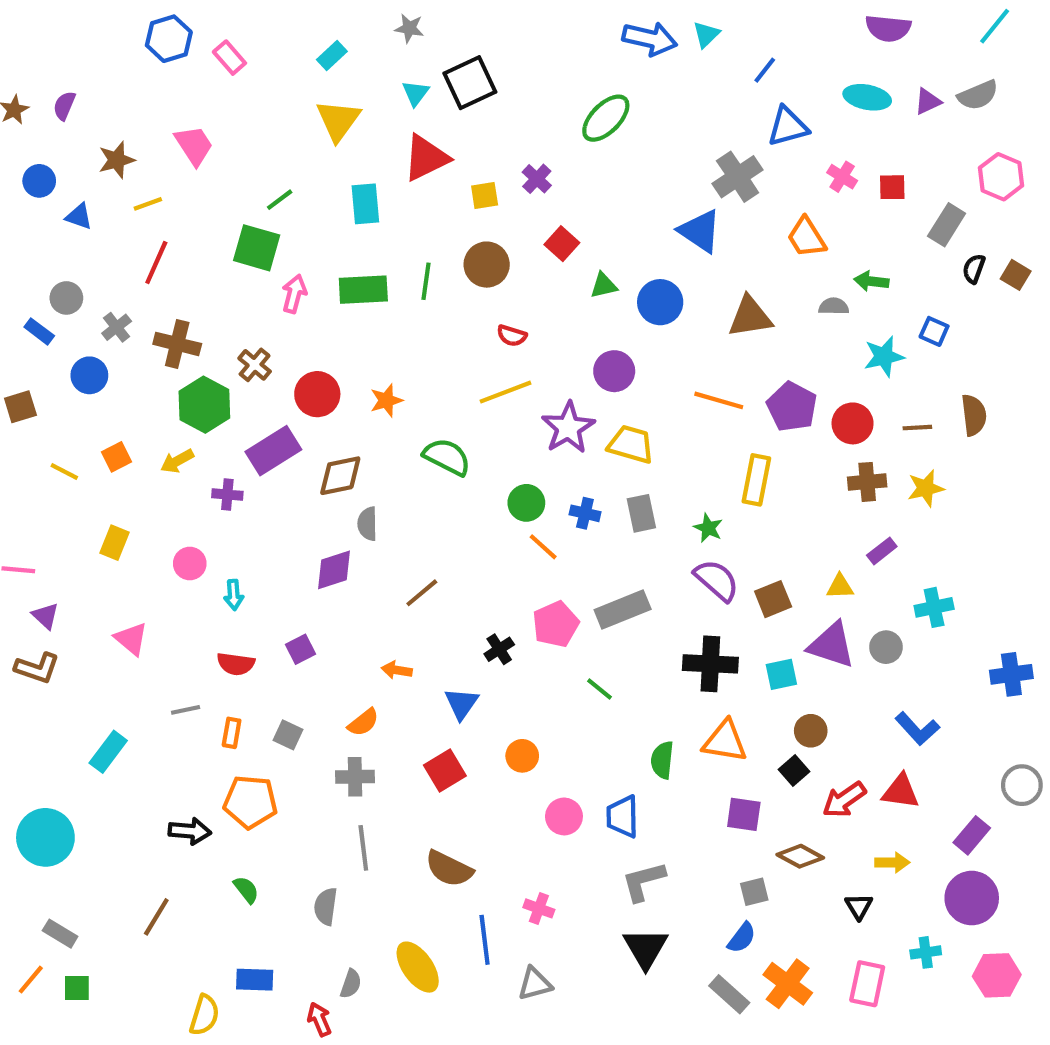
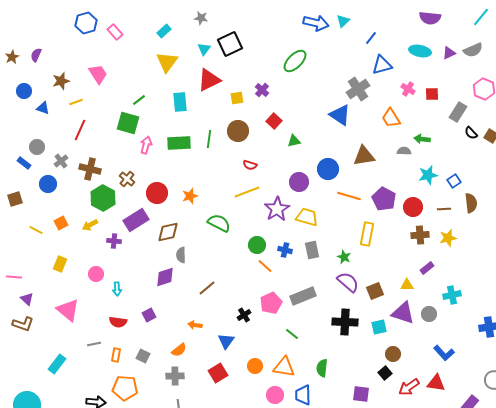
black semicircle: (974, 269) -> (471, 133), turned -64
blue circle: (660, 302) -> (328, 169), moved
blue square: (934, 331) -> (454, 181), moved, turned 32
pink triangle: (131, 639) -> (68, 310), size x1.4
orange triangle: (725, 741) -> (284, 367), moved

